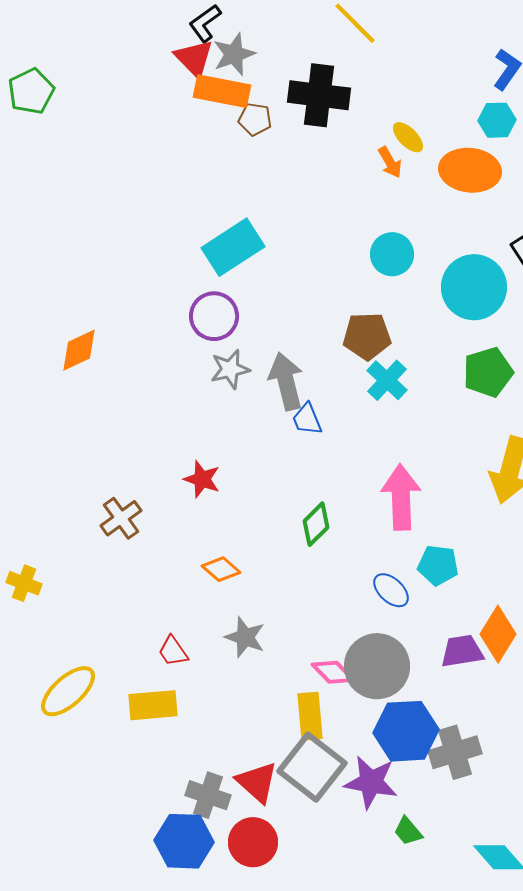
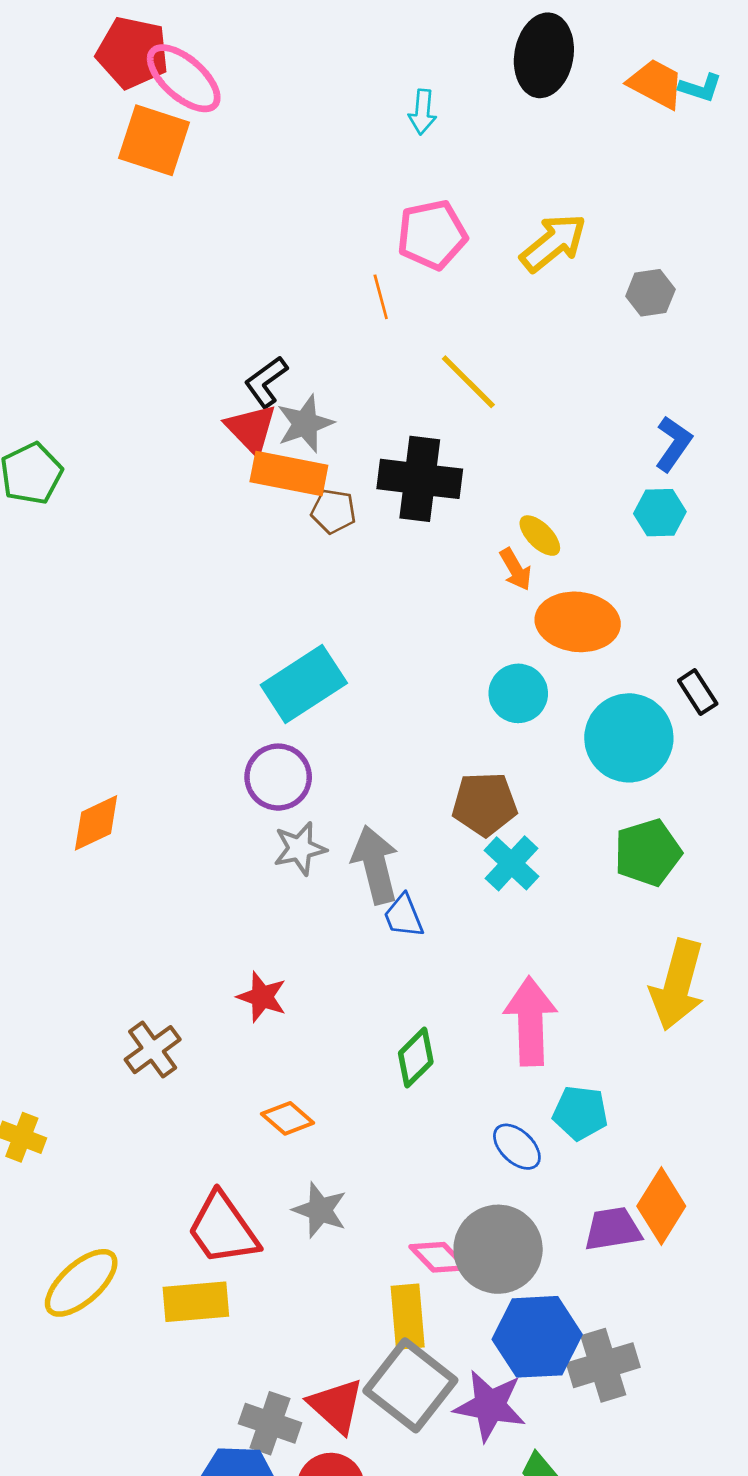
orange ellipse: (470, 170) -> (578, 622), moved
red trapezoid: (173, 651) -> (223, 1229), size x1.8

